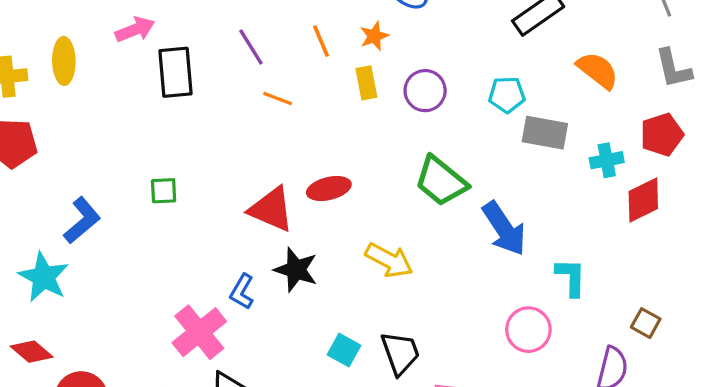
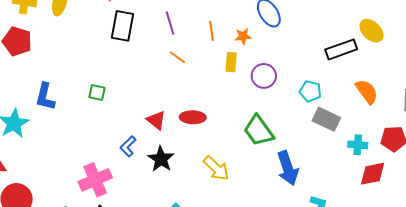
red triangle: (271, 209) -> (156, 120), size x0.7
blue L-shape: (82, 220) -> (45, 97), turned 128
blue L-shape: (242, 292) -> (128, 146), moved

